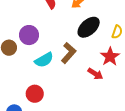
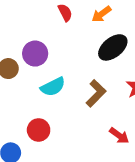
brown L-shape: (69, 53) -> (96, 93), moved
red arrow: (95, 74) -> (119, 136), moved

